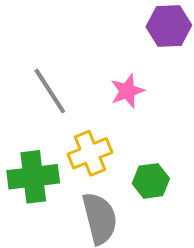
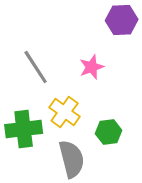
yellow cross: (90, 153) -> (65, 112), turned -32

